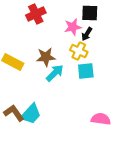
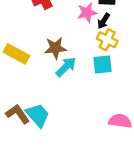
yellow cross: (79, 51) -> (107, 40), moved
cyan trapezoid: (31, 114) -> (38, 115), turned -85

